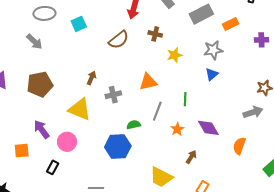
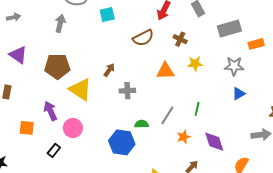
gray arrow: (34, 42) -> (60, 23), turned -132
blue triangle: (212, 74) -> (239, 94), moved
orange triangle: (148, 82) -> (165, 71), moved
yellow triangle: (80, 109) -> (80, 90), moved

